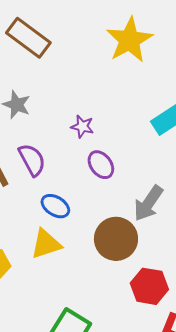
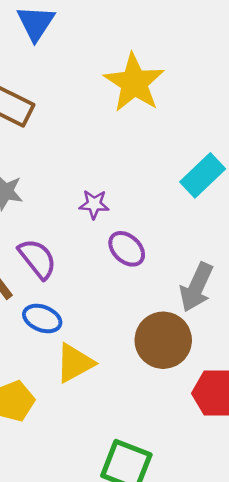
blue ellipse: (55, 206) -> (42, 318), moved

